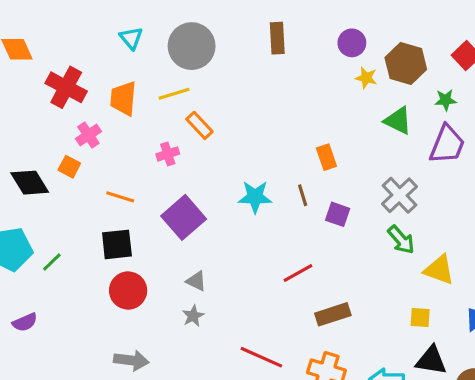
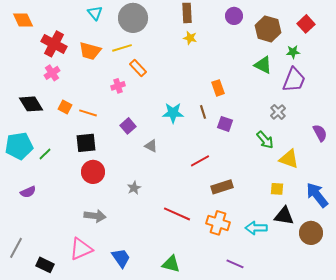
yellow star: (366, 78) -> (190, 38), moved
orange trapezoid: (123, 98) -> (90, 51), turned -80
pink cross: (88, 135) -> (52, 73), moved
orange square: (69, 167) -> (65, 107), moved
gray cross: (400, 195) -> (278, 112), moved, size x0.7
purple square: (184, 217) -> (128, 126), size x0.6
gray triangle: (196, 281) -> (151, 146), moved

